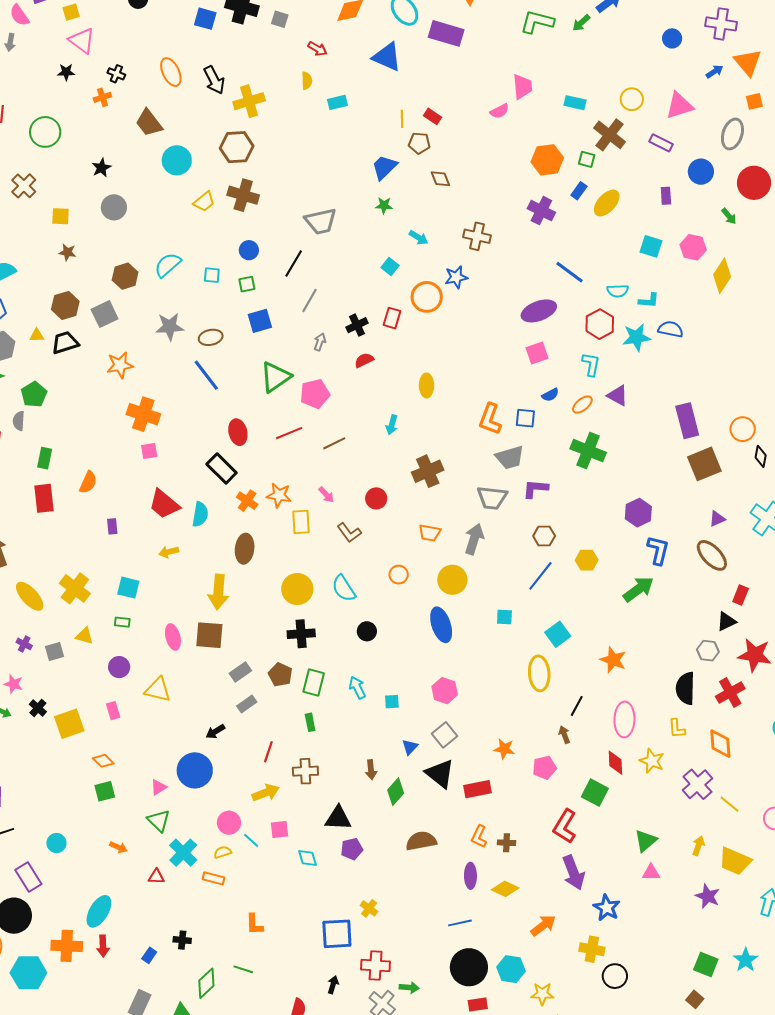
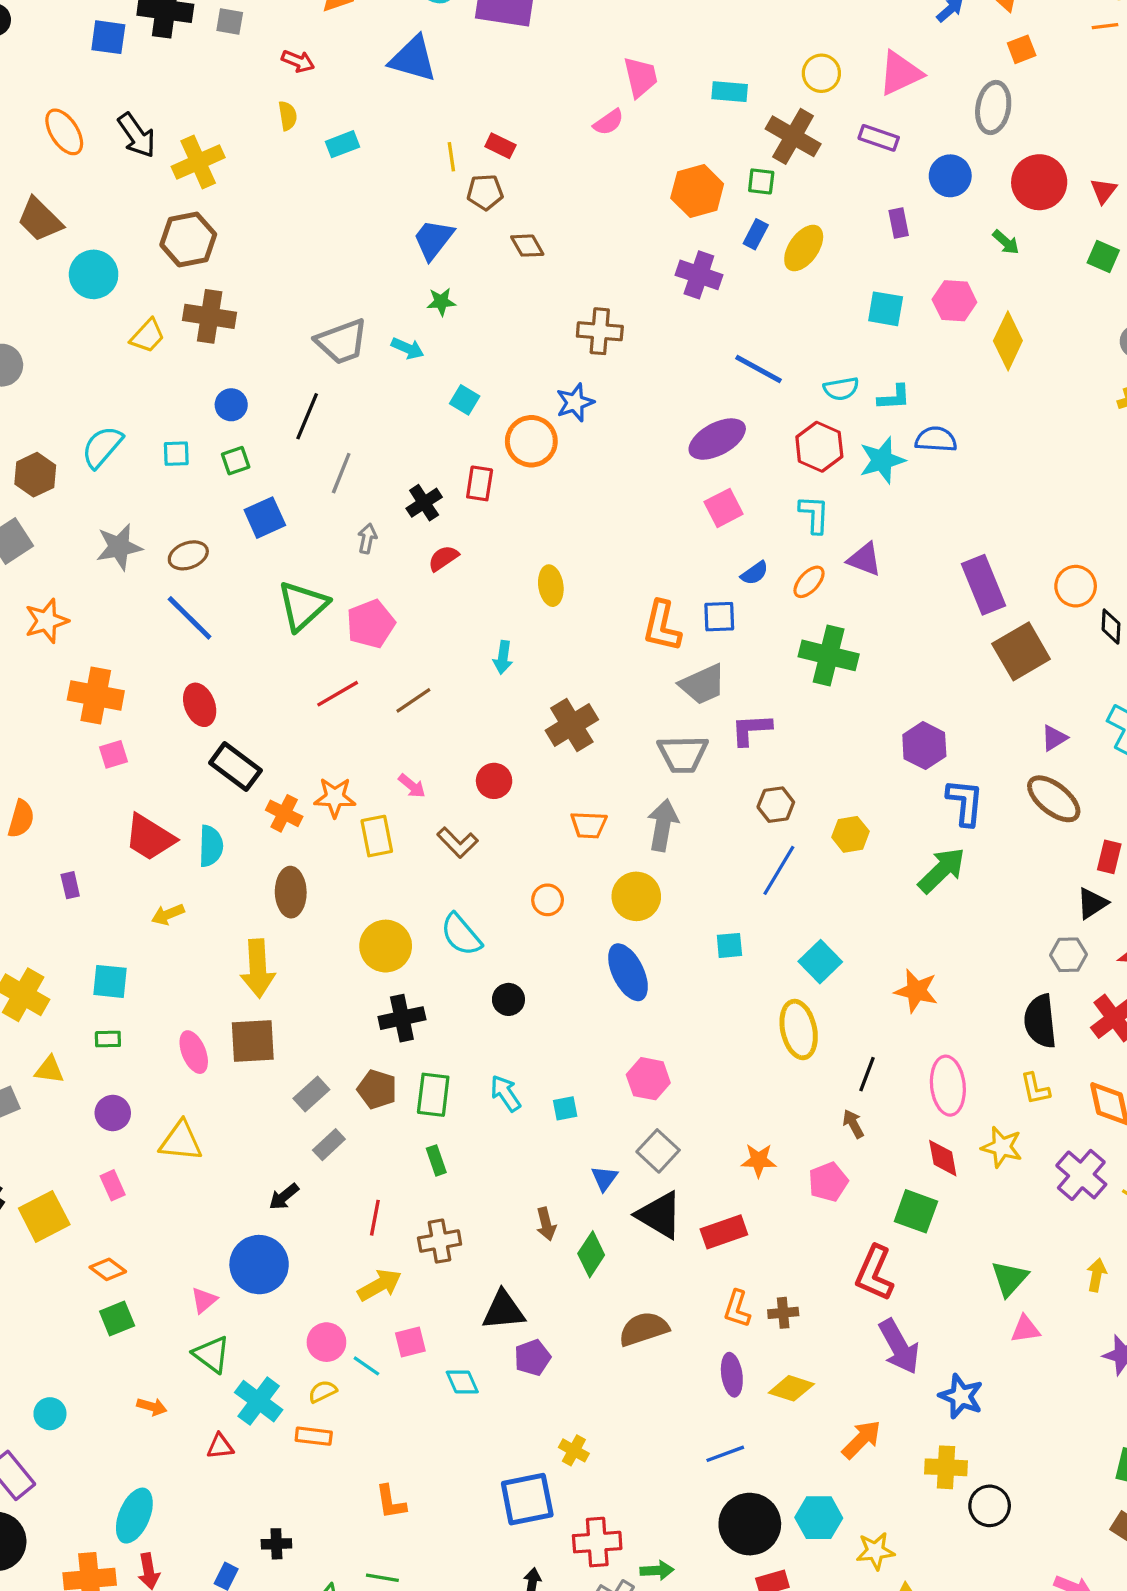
cyan arrow: (418, 238) -> (408, 348), moved
red ellipse: (238, 432) -> (200, 705), moved

